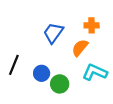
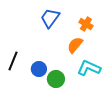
orange cross: (92, 25) -> (86, 24), turned 32
blue trapezoid: (53, 33) -> (50, 18), moved

